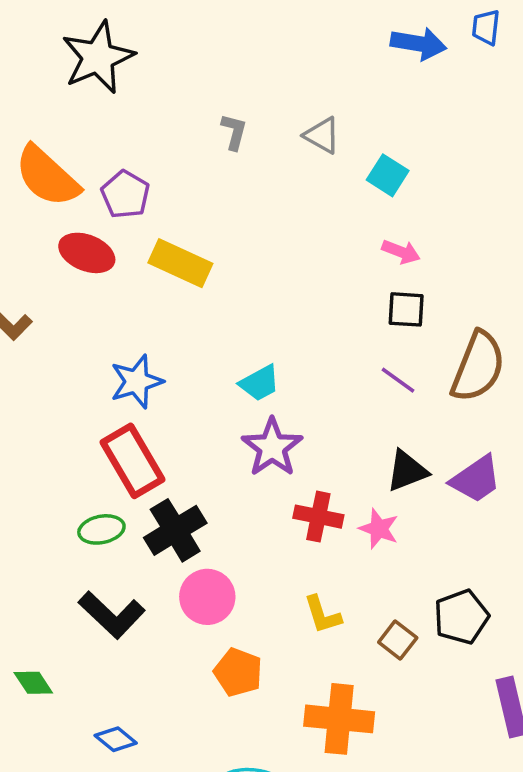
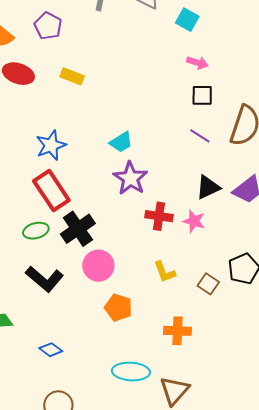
purple pentagon: (125, 194) -> (48, 26), moved
yellow rectangle: (180, 263) -> (72, 76), size x0.7
orange cross: (339, 719) -> (178, 331), size x0.7

